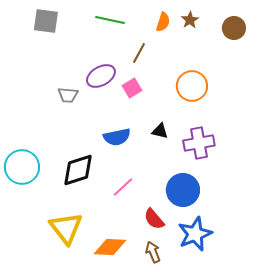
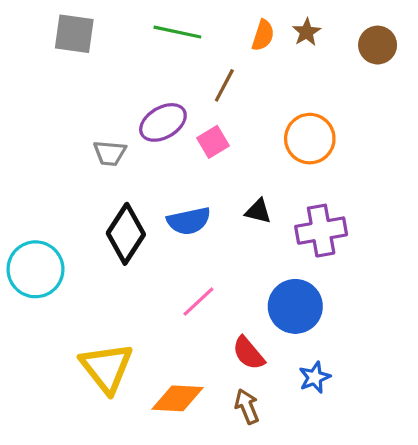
black diamond: (78, 170) -> (126, 234), moved, turned -39
blue star: (195, 234) -> (315, 377), size x0.6

